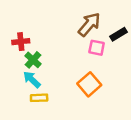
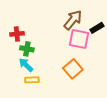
pink square: (97, 48) -> (79, 39), size x1.5
green cross: (33, 60) -> (27, 49), turned -32

